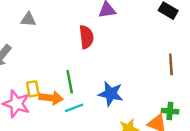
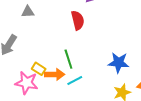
yellow rectangle: (33, 89) -> (39, 69), turned -40
blue star: (111, 94) -> (119, 63), moved

